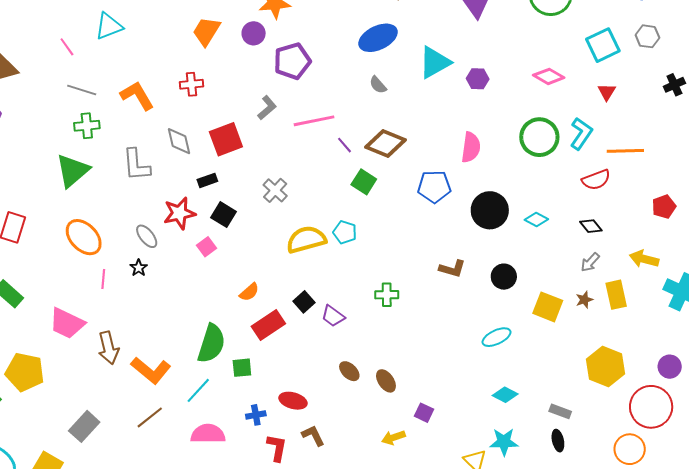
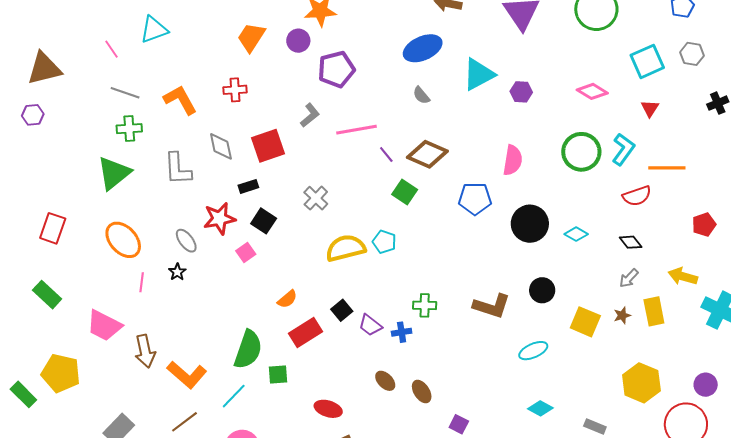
brown L-shape: (452, 269) -> (492, 306), moved, size x1.4
blue cross: (256, 415) -> (402, 332), moved

